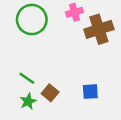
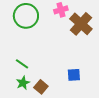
brown cross: (99, 29) -> (81, 24), turned -30
brown square: (50, 93) -> (41, 87), moved

